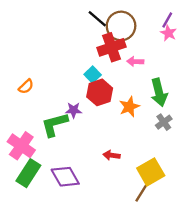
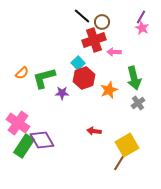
brown circle: (121, 26) -> (102, 22), size x0.6
green L-shape: (55, 124) -> (44, 78), moved
purple diamond: (65, 177) -> (42, 140), moved

